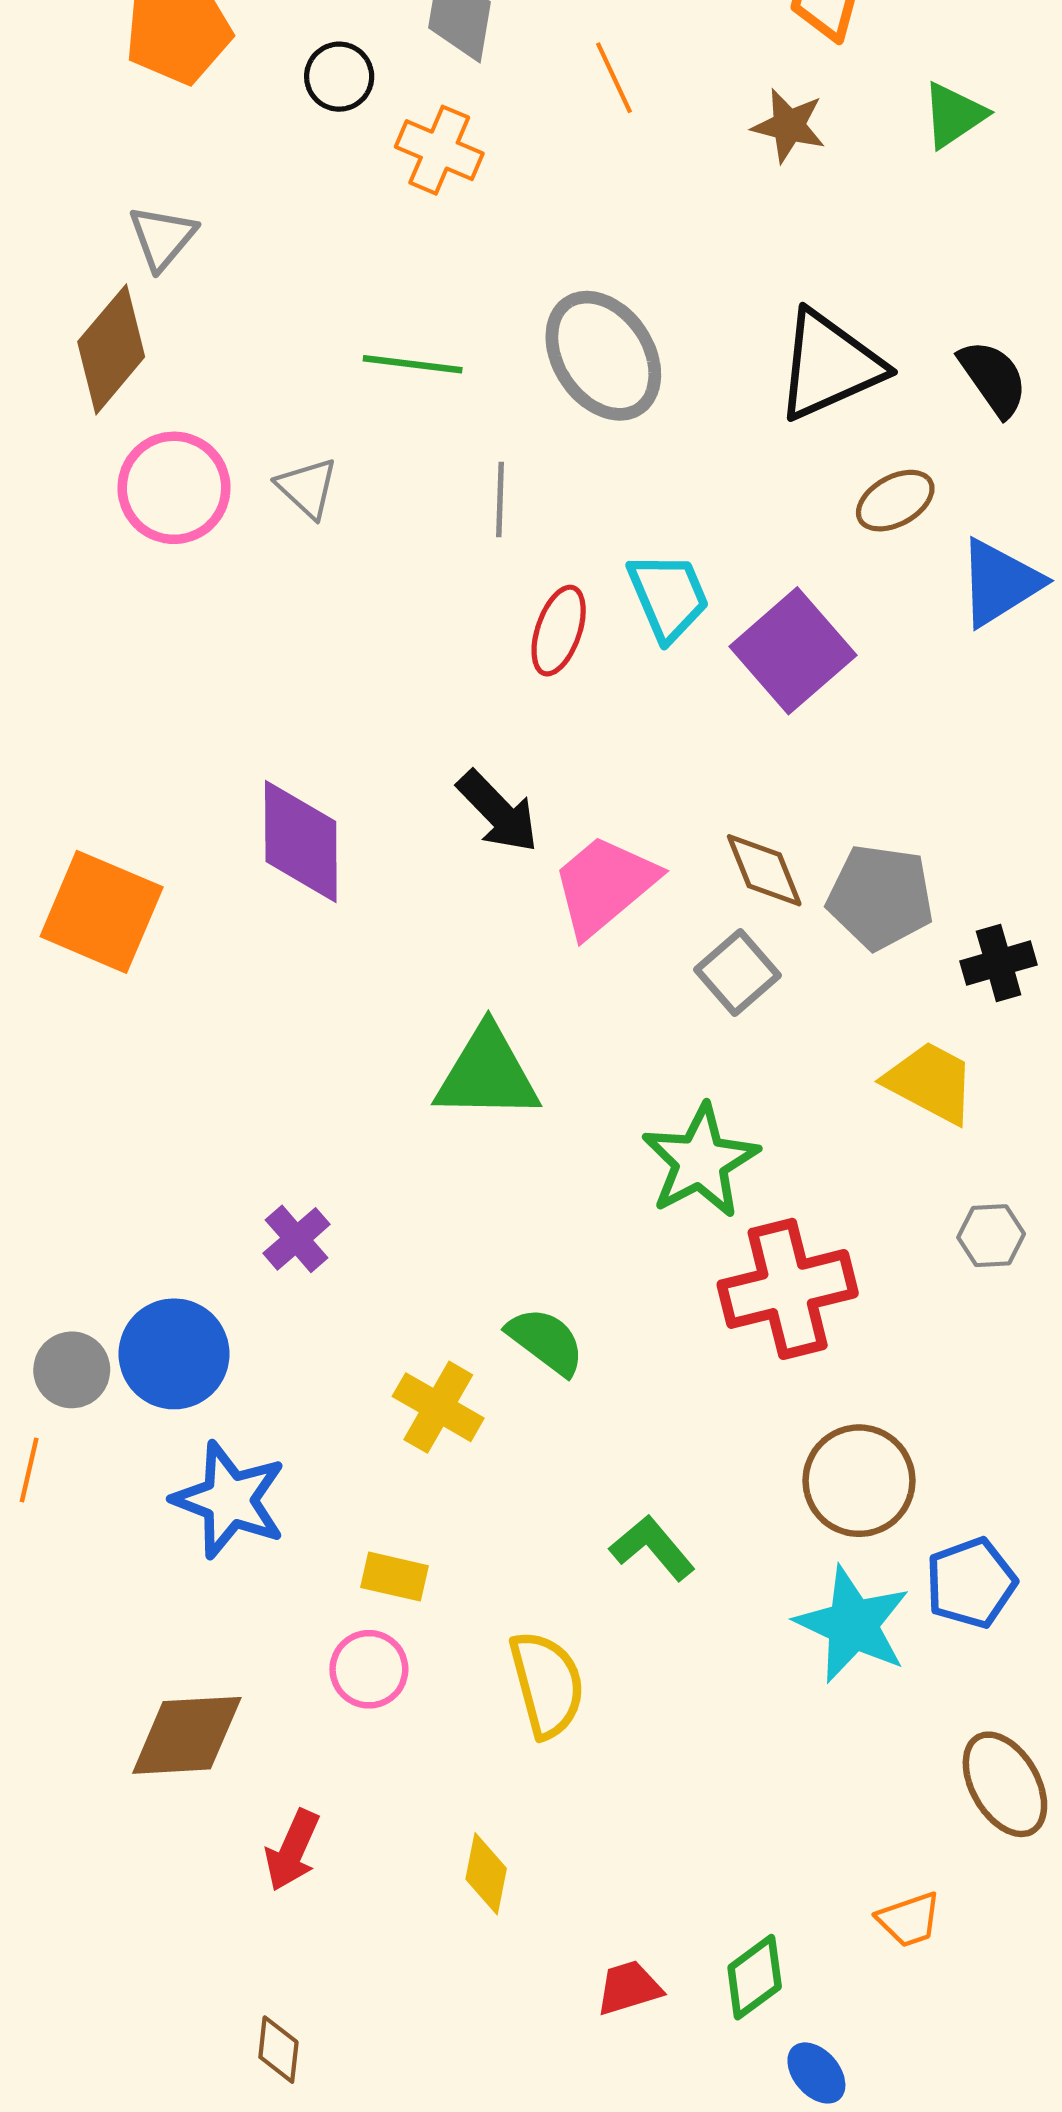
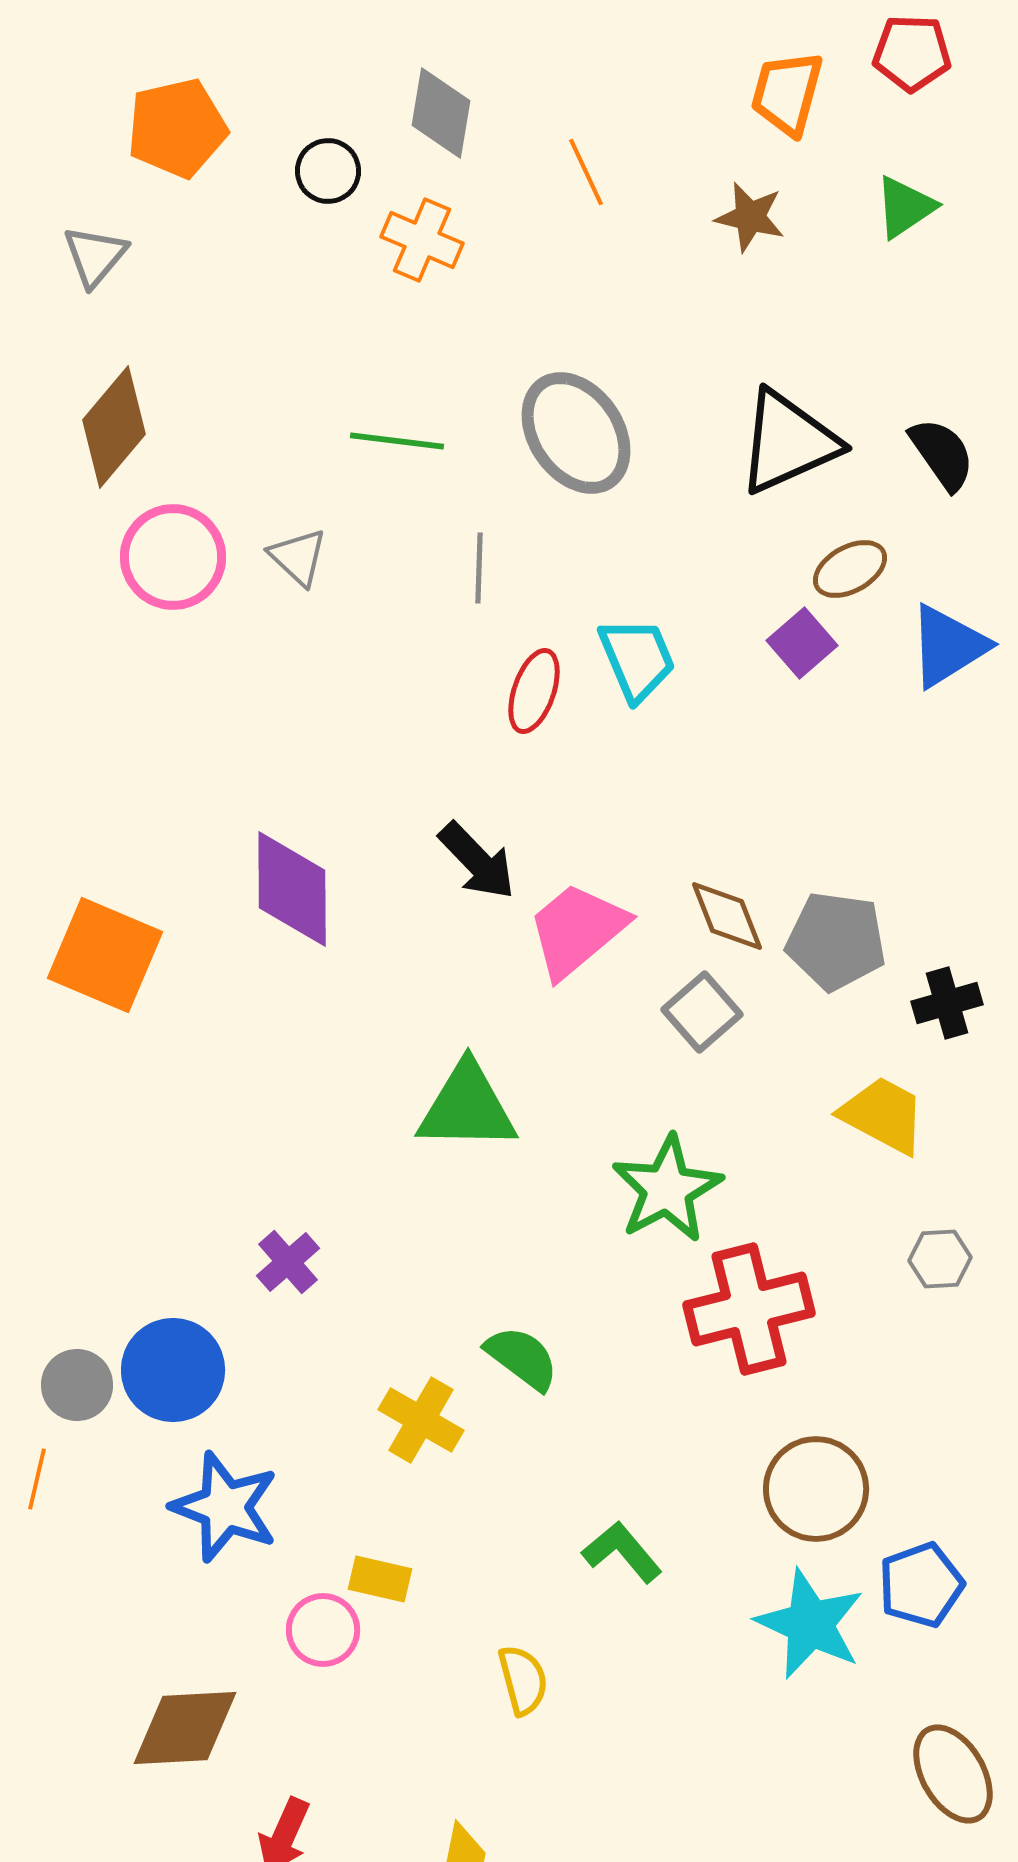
gray triangle: (162, 237) -> (95, 256), moved
purple square: (793, 651) -> (802, 643), moved, size x0.6
pink circle: (369, 1669) -> (323, 1630), moved
yellow semicircle: (547, 1684) -> (523, 1680), size x0.7

